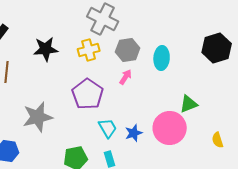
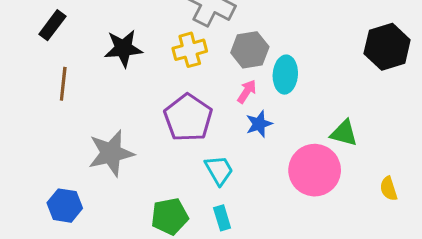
cyan ellipse: (162, 58) -> (285, 75), moved
green triangle: (189, 104) -> (344, 133), turned 36
blue star: (134, 133) -> (259, 124), moved

